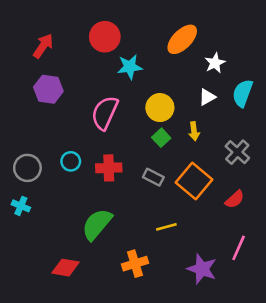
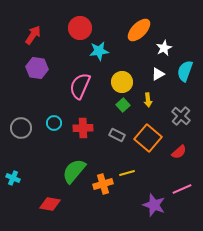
cyan cross: (21, 206) -> (13, 178), moved
pink line: (239, 248) -> (182, 189), turned 42
orange cross: (135, 264) -> (103, 184), moved

